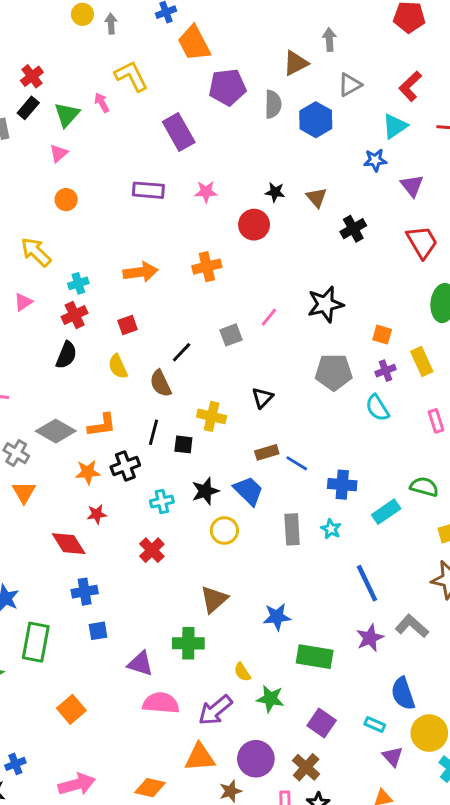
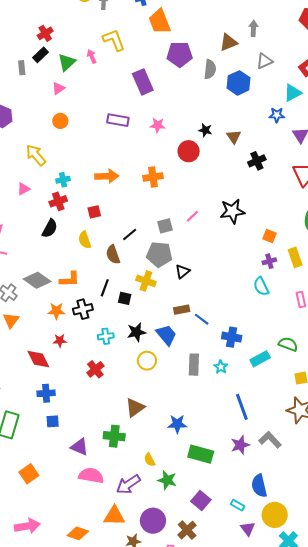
gray pentagon: (334, 372) -> (159, 254), moved

